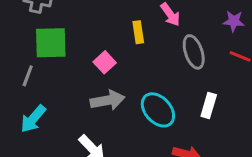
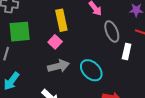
yellow rectangle: (138, 32) -> (61, 20), moved, size x1.5
white rectangle: (209, 106) -> (127, 51), moved

